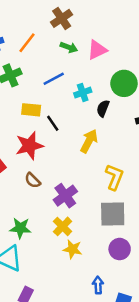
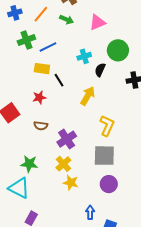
green arrow: (69, 47) -> (66, 20), moved
blue line: (54, 79) -> (48, 47), moved
red star: (29, 146) -> (39, 97), size x0.6
brown semicircle: (33, 180) -> (41, 126), turned -40

